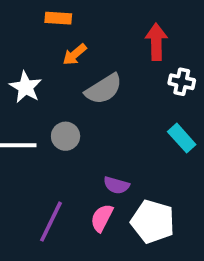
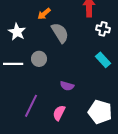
gray semicircle: (104, 89) -> (60, 33), turned -90
pink semicircle: (102, 218) -> (59, 113), moved
white pentagon: (153, 222) -> (100, 112), moved

